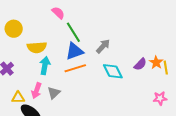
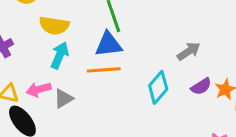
gray arrow: (103, 46) -> (189, 51), moved
cyan diamond: (113, 71) -> (158, 87), turned 55
pink arrow: (36, 91) -> (39, 89), turned 42

